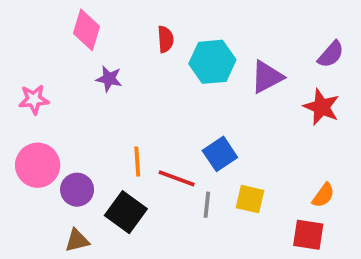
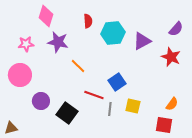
purple star: (109, 79) -> (58, 42), size x1.5
pink star: (34, 99) -> (26, 44), moved
orange line: (137, 161) -> (78, 66), moved, turned -42
pink circle: (38, 165) -> (20, 75), moved
brown triangle: (77, 240) -> (11, 128), moved

